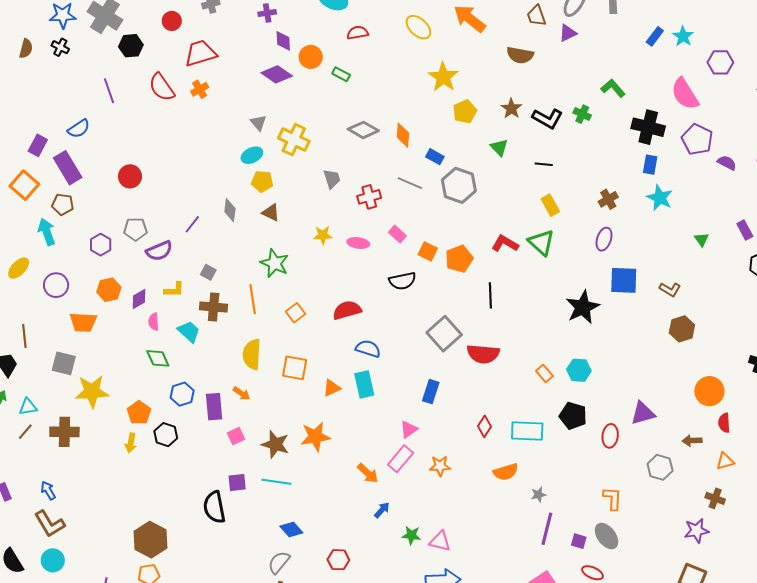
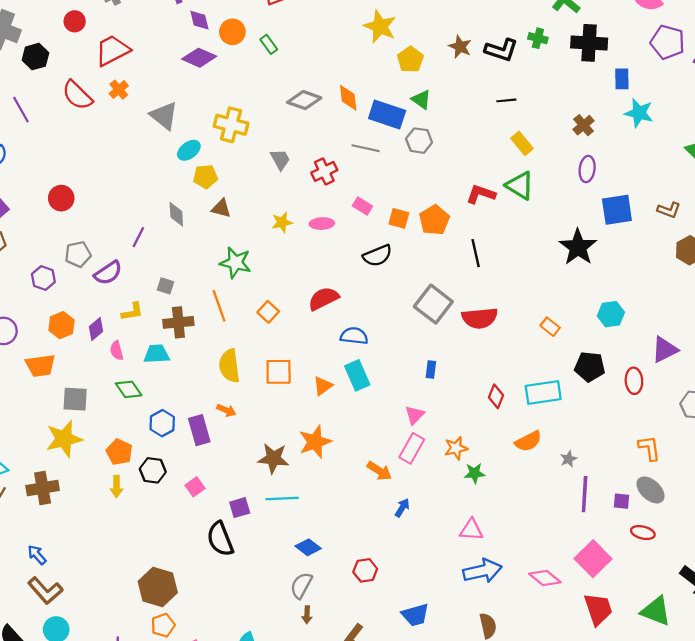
green rectangle: (341, 74) -> (269, 44), turned 36
gray triangle: (258, 123) -> (164, 116), moved, size x1.6
black cross: (648, 127) -> (589, 43), moved
green triangle: (499, 147) -> (421, 100), moved
blue rectangle: (435, 157) -> (387, 114), size x1.8
gray hexagon: (459, 185) -> (419, 141), size x0.7
cyan trapezoid: (189, 332) -> (157, 354), turned -35
gray square: (64, 363) -> (75, 399), moved
cyan hexagon: (579, 370) -> (611, 314), moved
blue rectangle: (431, 392) -> (431, 369), size x0.7
pink square: (236, 436) -> (195, 487), moved
green star: (411, 535) -> (475, 473), moved

